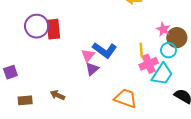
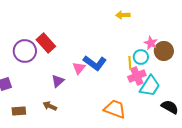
purple circle: (37, 26) -> (25, 51), moved
red rectangle: (53, 29) -> (46, 43), turned -36
cyan circle: (168, 50) -> (141, 57), moved
purple triangle: (92, 69) -> (58, 81), moved

